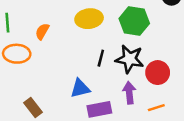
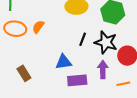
orange semicircle: (42, 31) -> (38, 27), moved

